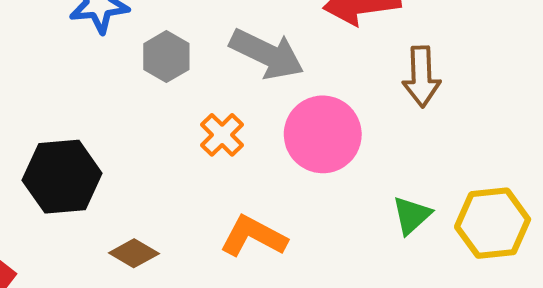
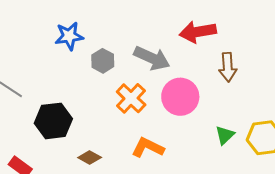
orange cross: (222, 135) -> (131, 98), size x1.4

